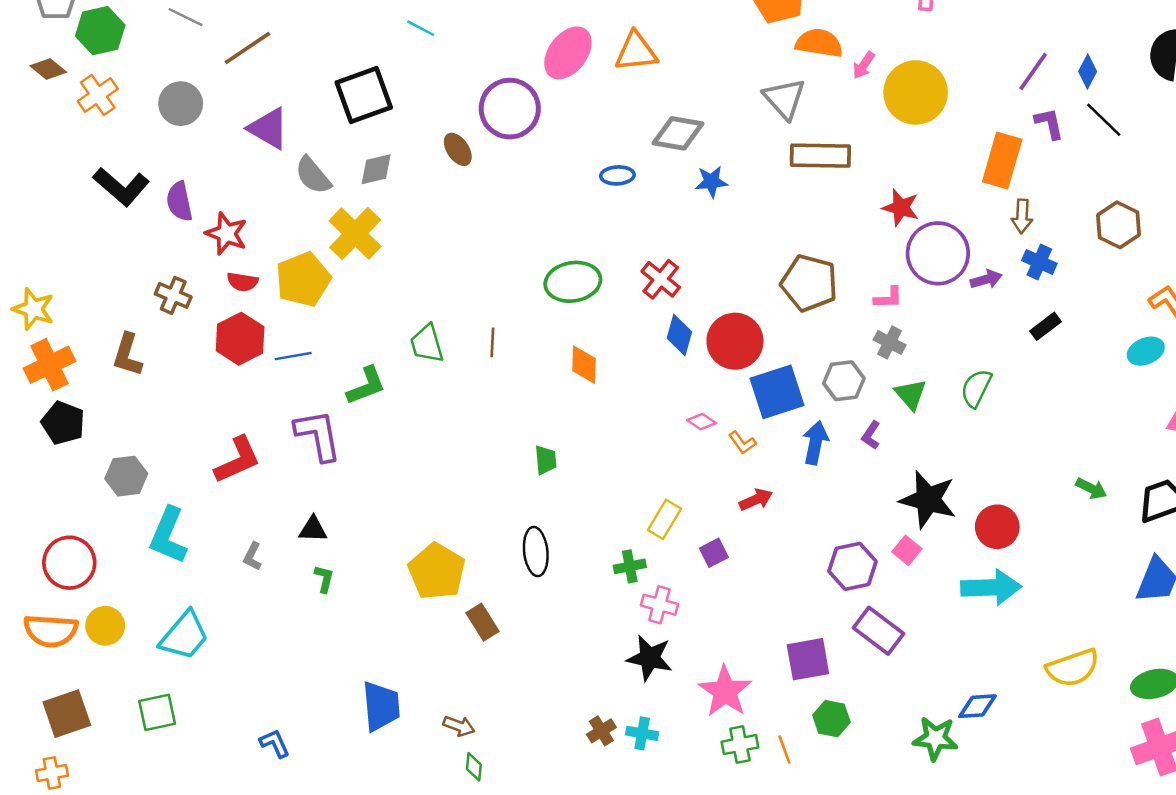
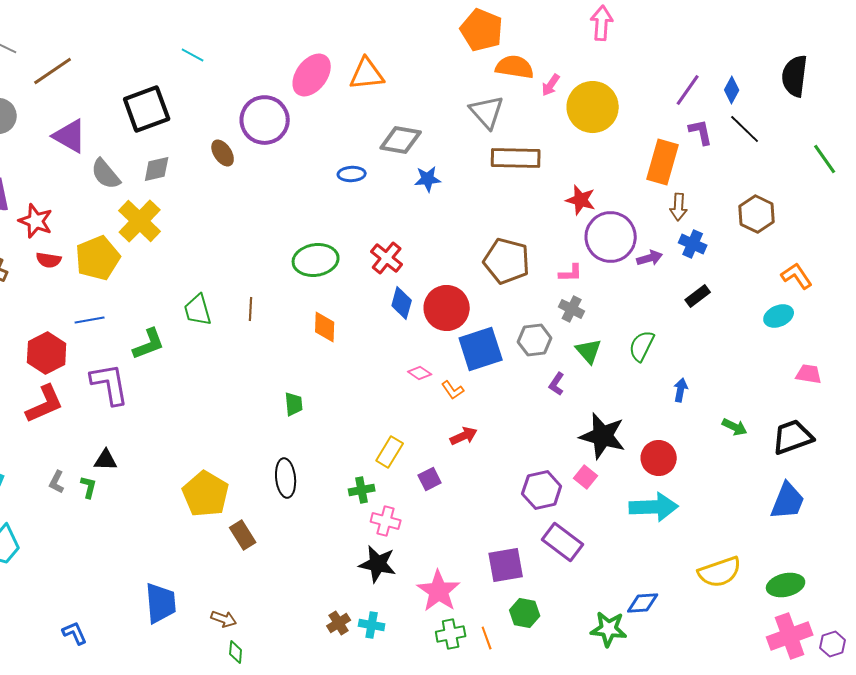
red hexagon: (240, 339) -> (47, 353), moved
blue arrow: (815, 443) -> (681, 390), moved, size x0.7
green L-shape: (324, 579) -> (89, 487), moved

